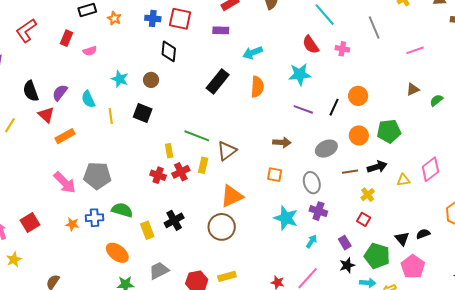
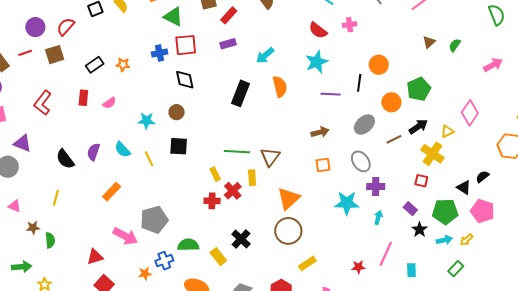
red triangle: (46, 115) -> (95, 257), moved, turned -42
yellow cross: (368, 195) -> (432, 154), moved, size x1.6
yellow rectangle: (227, 276) -> (307, 263), moved

